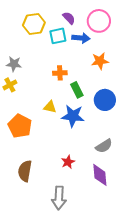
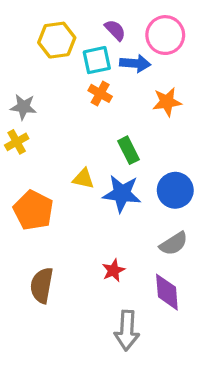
orange cross: (60, 73) -> (100, 93), moved, turned 32
blue circle: (105, 100) -> (175, 190), moved
gray arrow: (59, 198) -> (127, 330), moved

